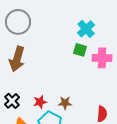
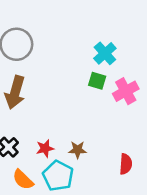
pink cross: (102, 58) -> (126, 91), turned -30

